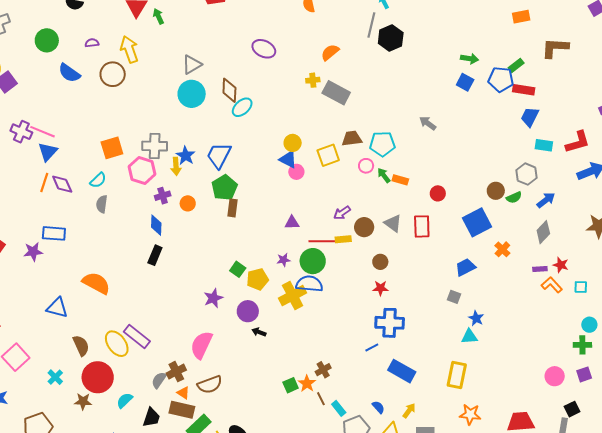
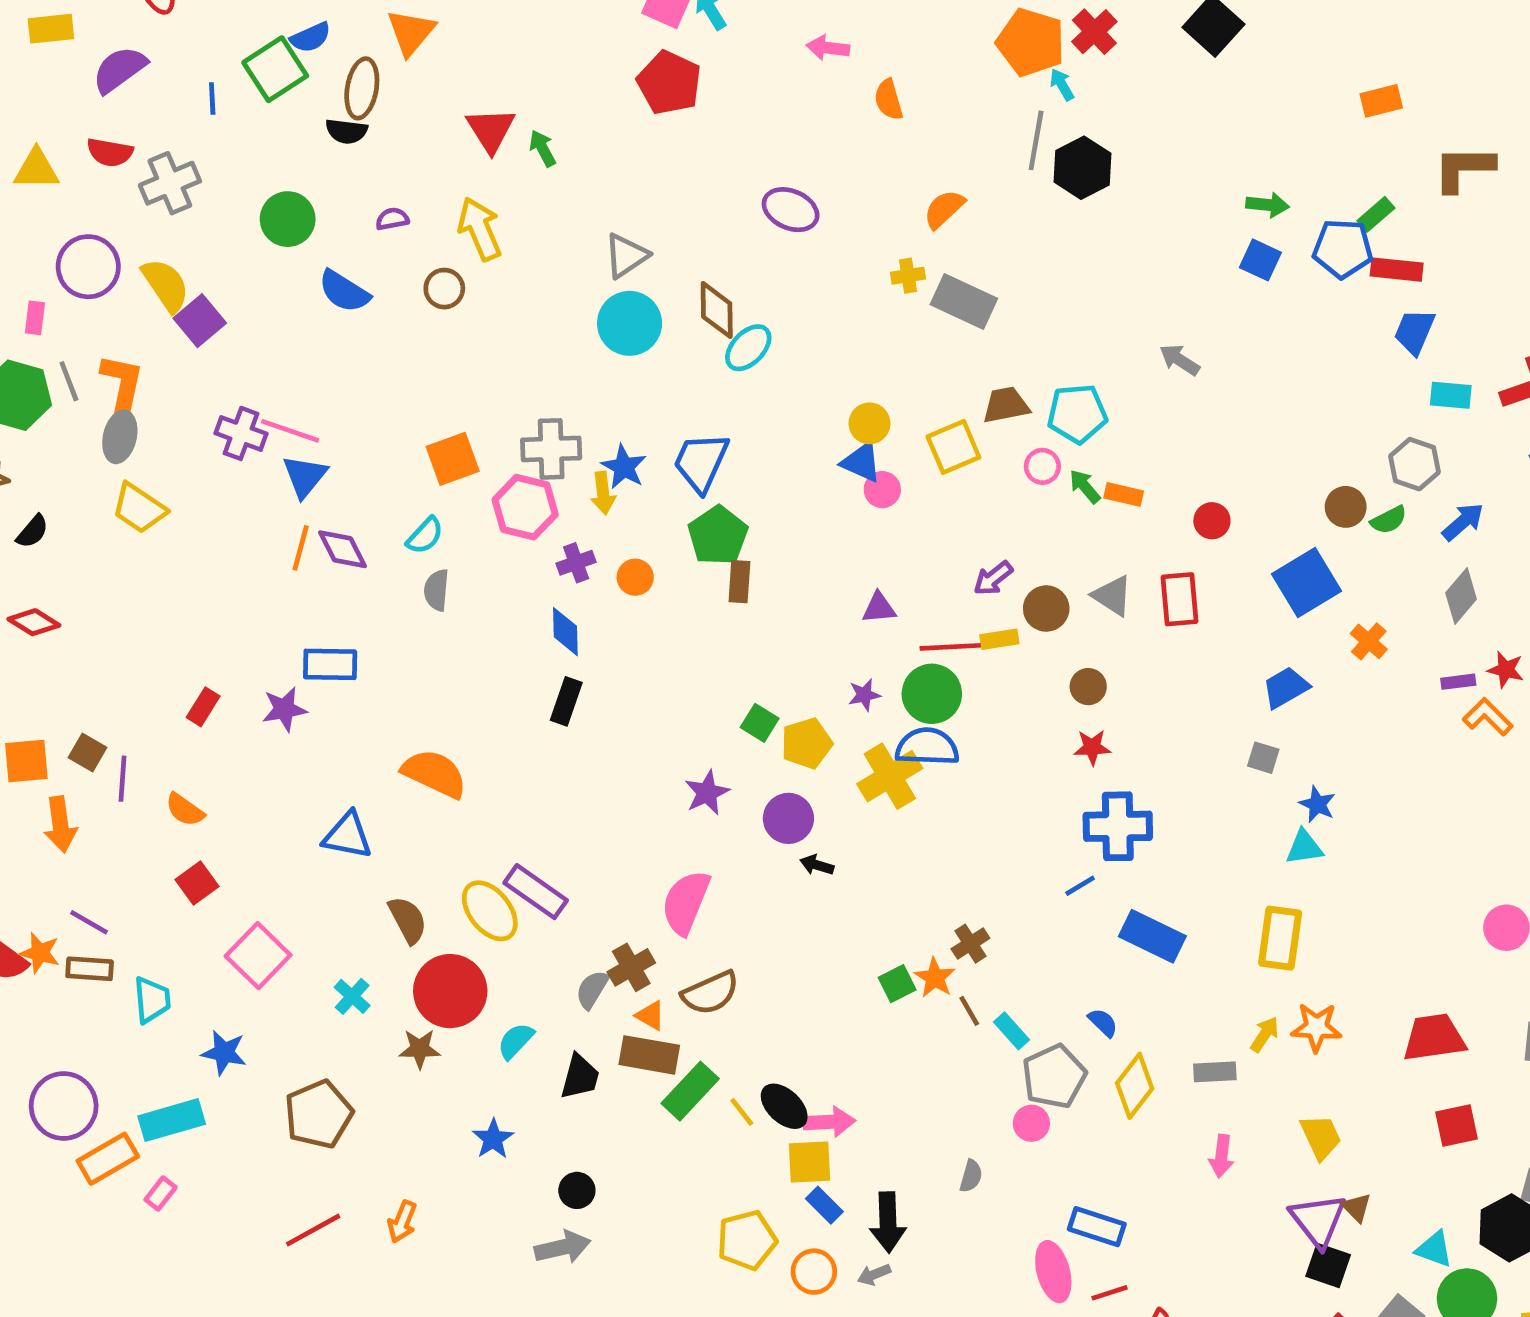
brown circle: (113, 74) -> (444, 289), size x0.7
yellow arrow: (409, 411) -> (1265, 1034), moved

